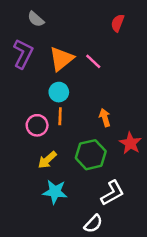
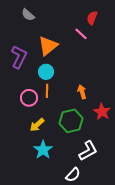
purple L-shape: (23, 54) -> (19, 57), moved
pink line: (93, 61) -> (81, 34), moved
cyan star: (55, 192) -> (43, 150), turned 30

